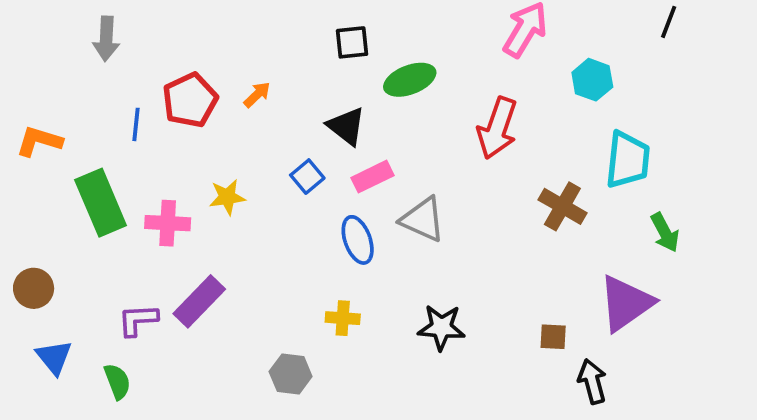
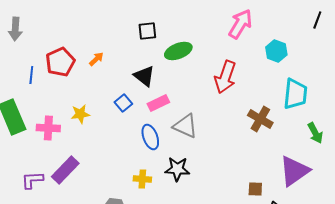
black star: (441, 327) -> (177, 169), moved

